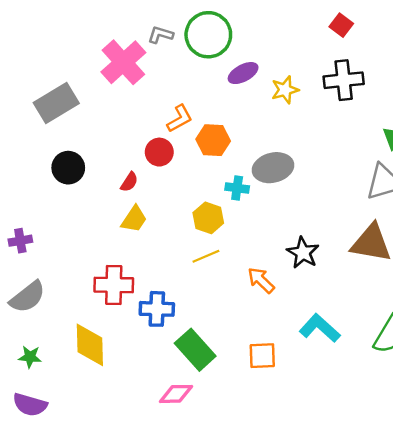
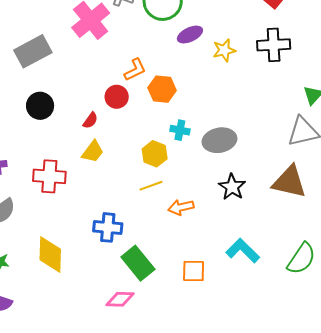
gray ellipse: (273, 168) -> (219, 140), moved
orange arrow: (261, 280) -> (181, 207), moved, turned -60
red cross: (114, 285) -> (49, 176), moved

